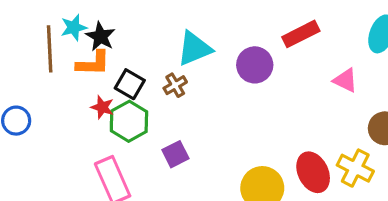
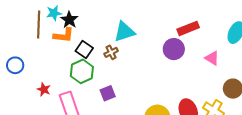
purple circle: (255, 65) -> (174, 49), moved
red star: (102, 107) -> (44, 89), moved

